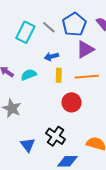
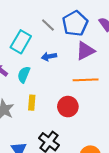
cyan rectangle: (25, 32) -> (21, 42), moved
cyan semicircle: (29, 75) -> (24, 75), turned -49
yellow rectangle: (59, 75) -> (32, 103), moved

